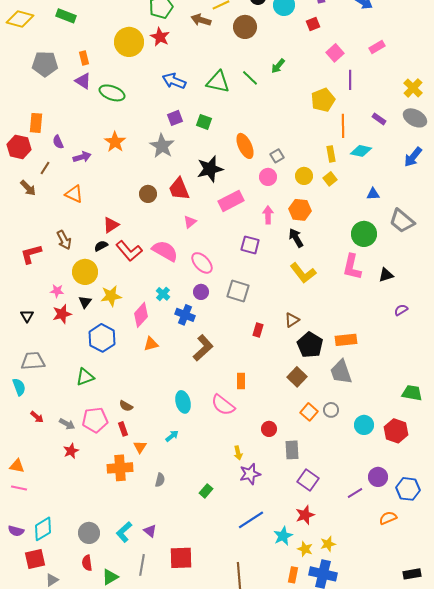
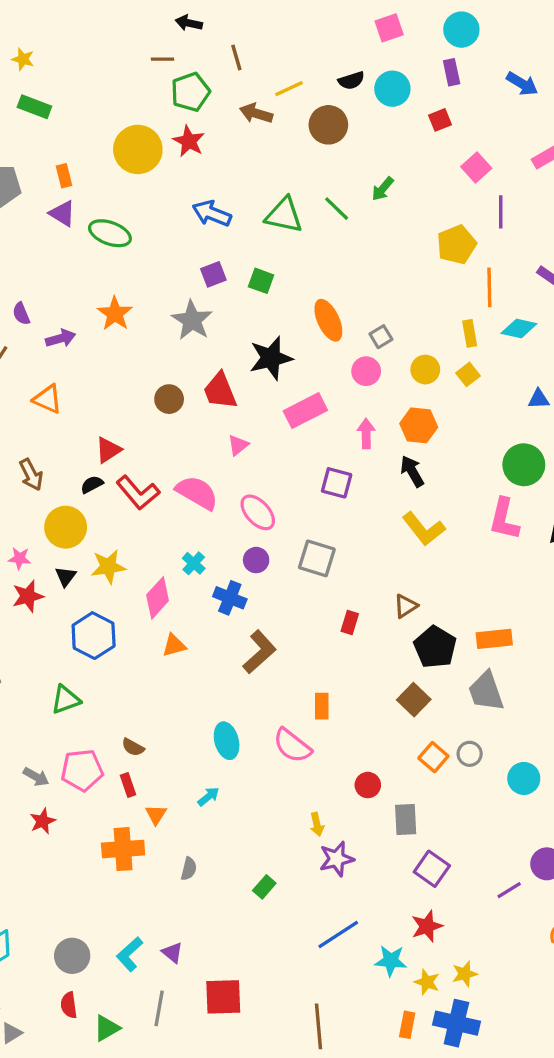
cyan star: (283, 536) -> (391, 961), turned 30

